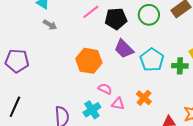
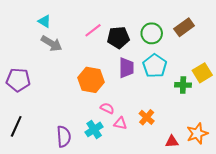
gray arrow: (50, 25) -> (52, 43), size x1.5
purple trapezoid: (124, 49) -> (126, 68), turned -135
cyan pentagon: (152, 60) -> (155, 66), moved

